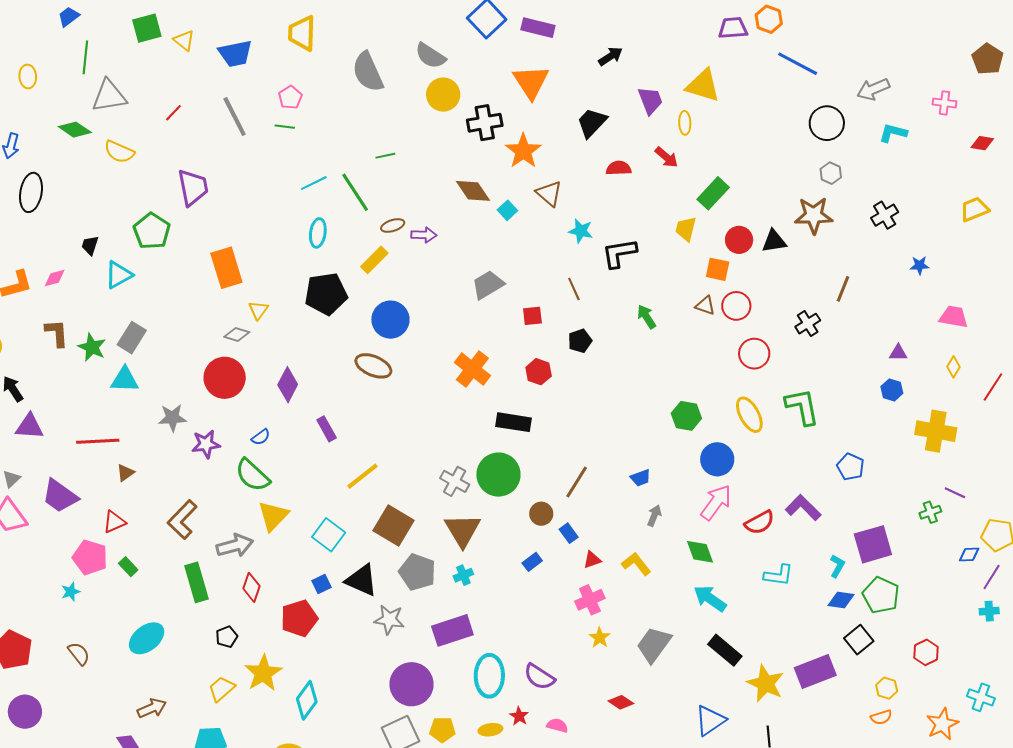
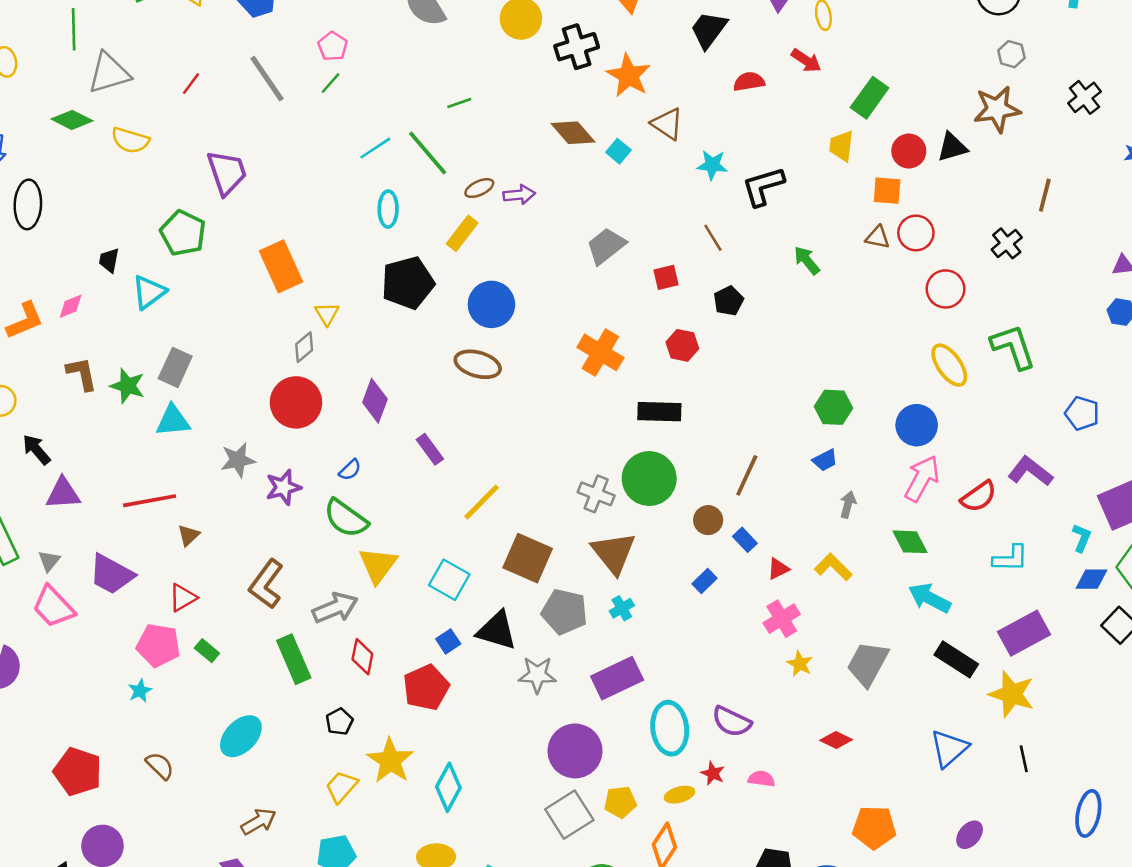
green line: (285, 127) -> (331, 83), turned -48
gray diamond: (237, 335) -> (304, 347), turned -50
green hexagon: (686, 416) -> (834, 407), moved
purple rectangle: (815, 671) -> (1024, 633), moved

